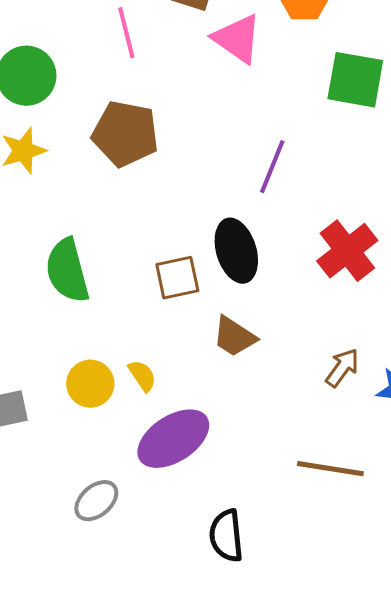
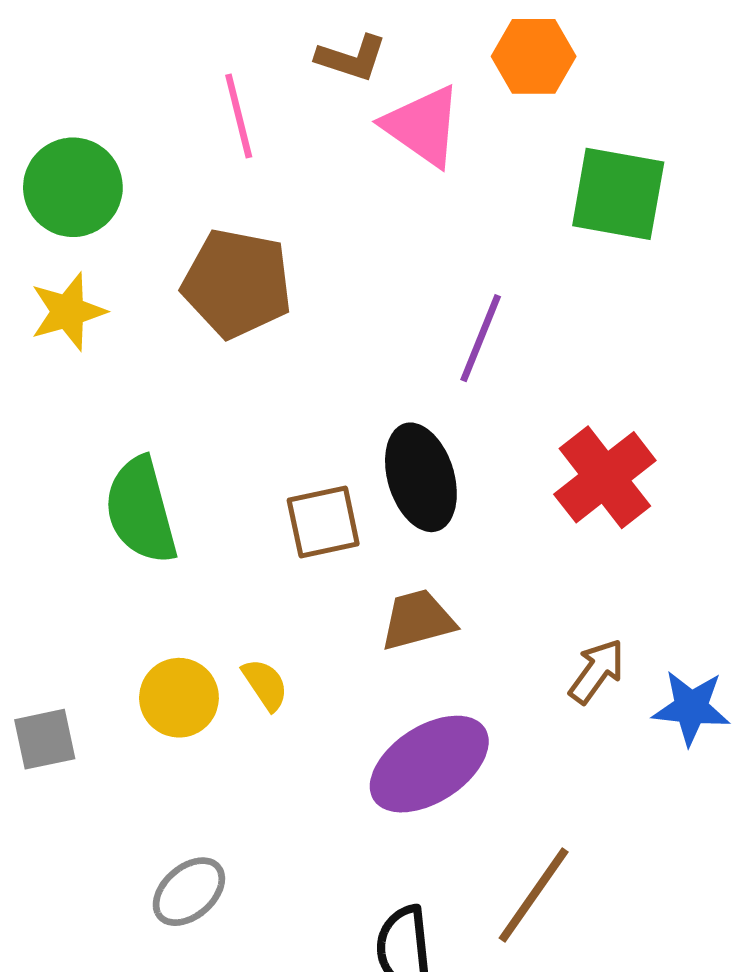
brown trapezoid: (234, 337) -> (418, 620), turned 132
purple ellipse: (173, 439) -> (429, 764), moved
brown line: (330, 469) -> (534, 895), moved, turned -64

